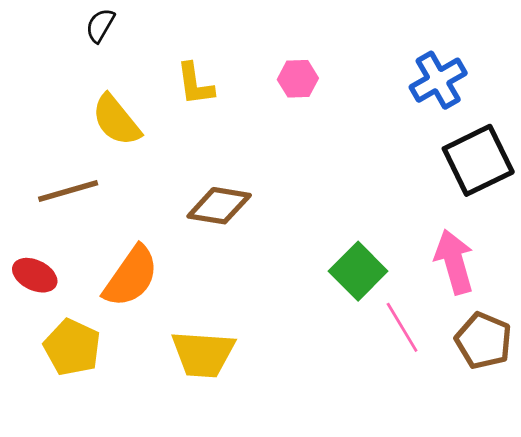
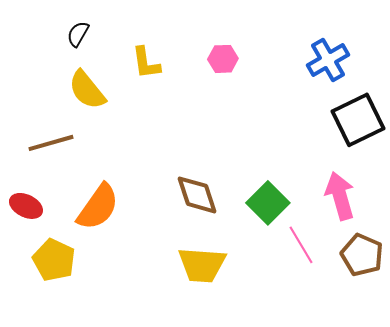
black semicircle: (100, 25) -> (78, 34), moved
brown diamond: (219, 206) -> (197, 195), moved, turned 63
yellow trapezoid: (203, 354) -> (202, 265), moved

